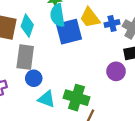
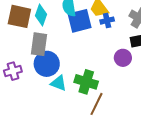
blue cross: (112, 24) -> (107, 21), moved
blue circle: (34, 78) -> (47, 64), size x1.6

